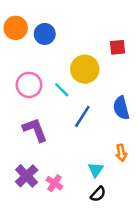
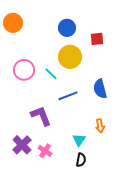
blue circle: (45, 34) -> (67, 28), moved
blue line: (82, 116) -> (68, 96), turned 36
purple L-shape: (35, 130) -> (41, 116), moved
black semicircle: (98, 194) -> (81, 160), turned -32

